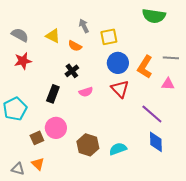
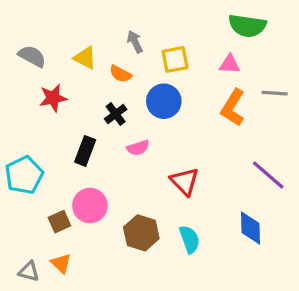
red star: (23, 61) -> (53, 98), moved
blue circle: (118, 63) -> (164, 101), moved
pink triangle: (168, 84) -> (230, 64), moved
red triangle: (120, 89) -> (185, 181), moved
purple line: (152, 114) -> (268, 175), moved
cyan semicircle: (118, 149) -> (190, 239), turned 90

